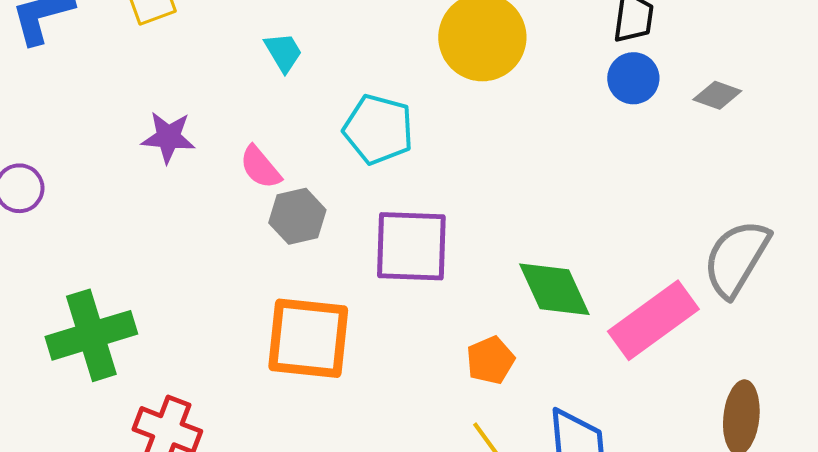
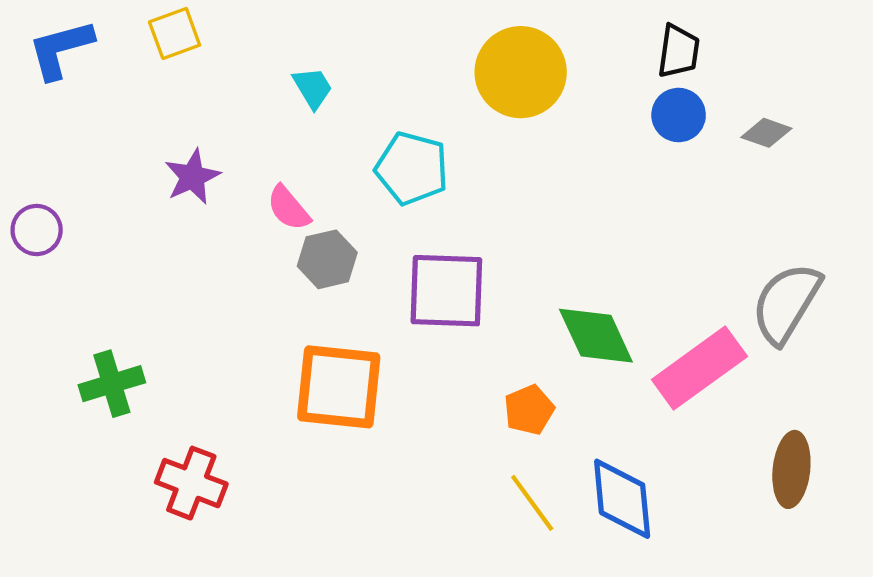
purple star: (168, 137) -> (192, 177), turned -30
green cross: (91, 335) -> (112, 384), size x0.7

